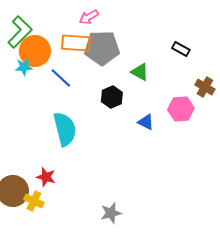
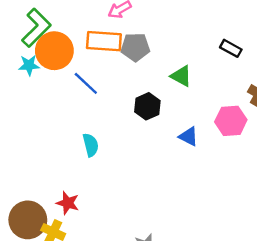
gray pentagon: (102, 48) -> (135, 47), size x0.7
cyan star: (24, 67) -> (29, 65), moved
cyan semicircle: (65, 129) -> (91, 145), size x0.6

